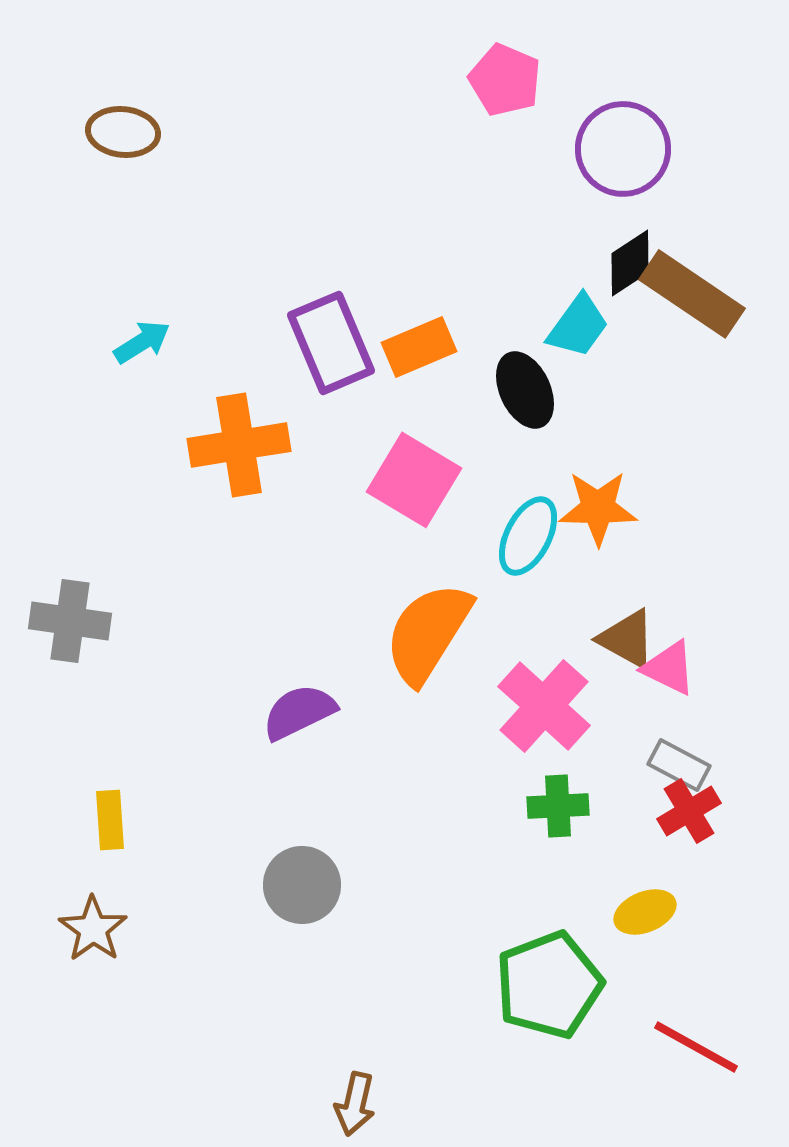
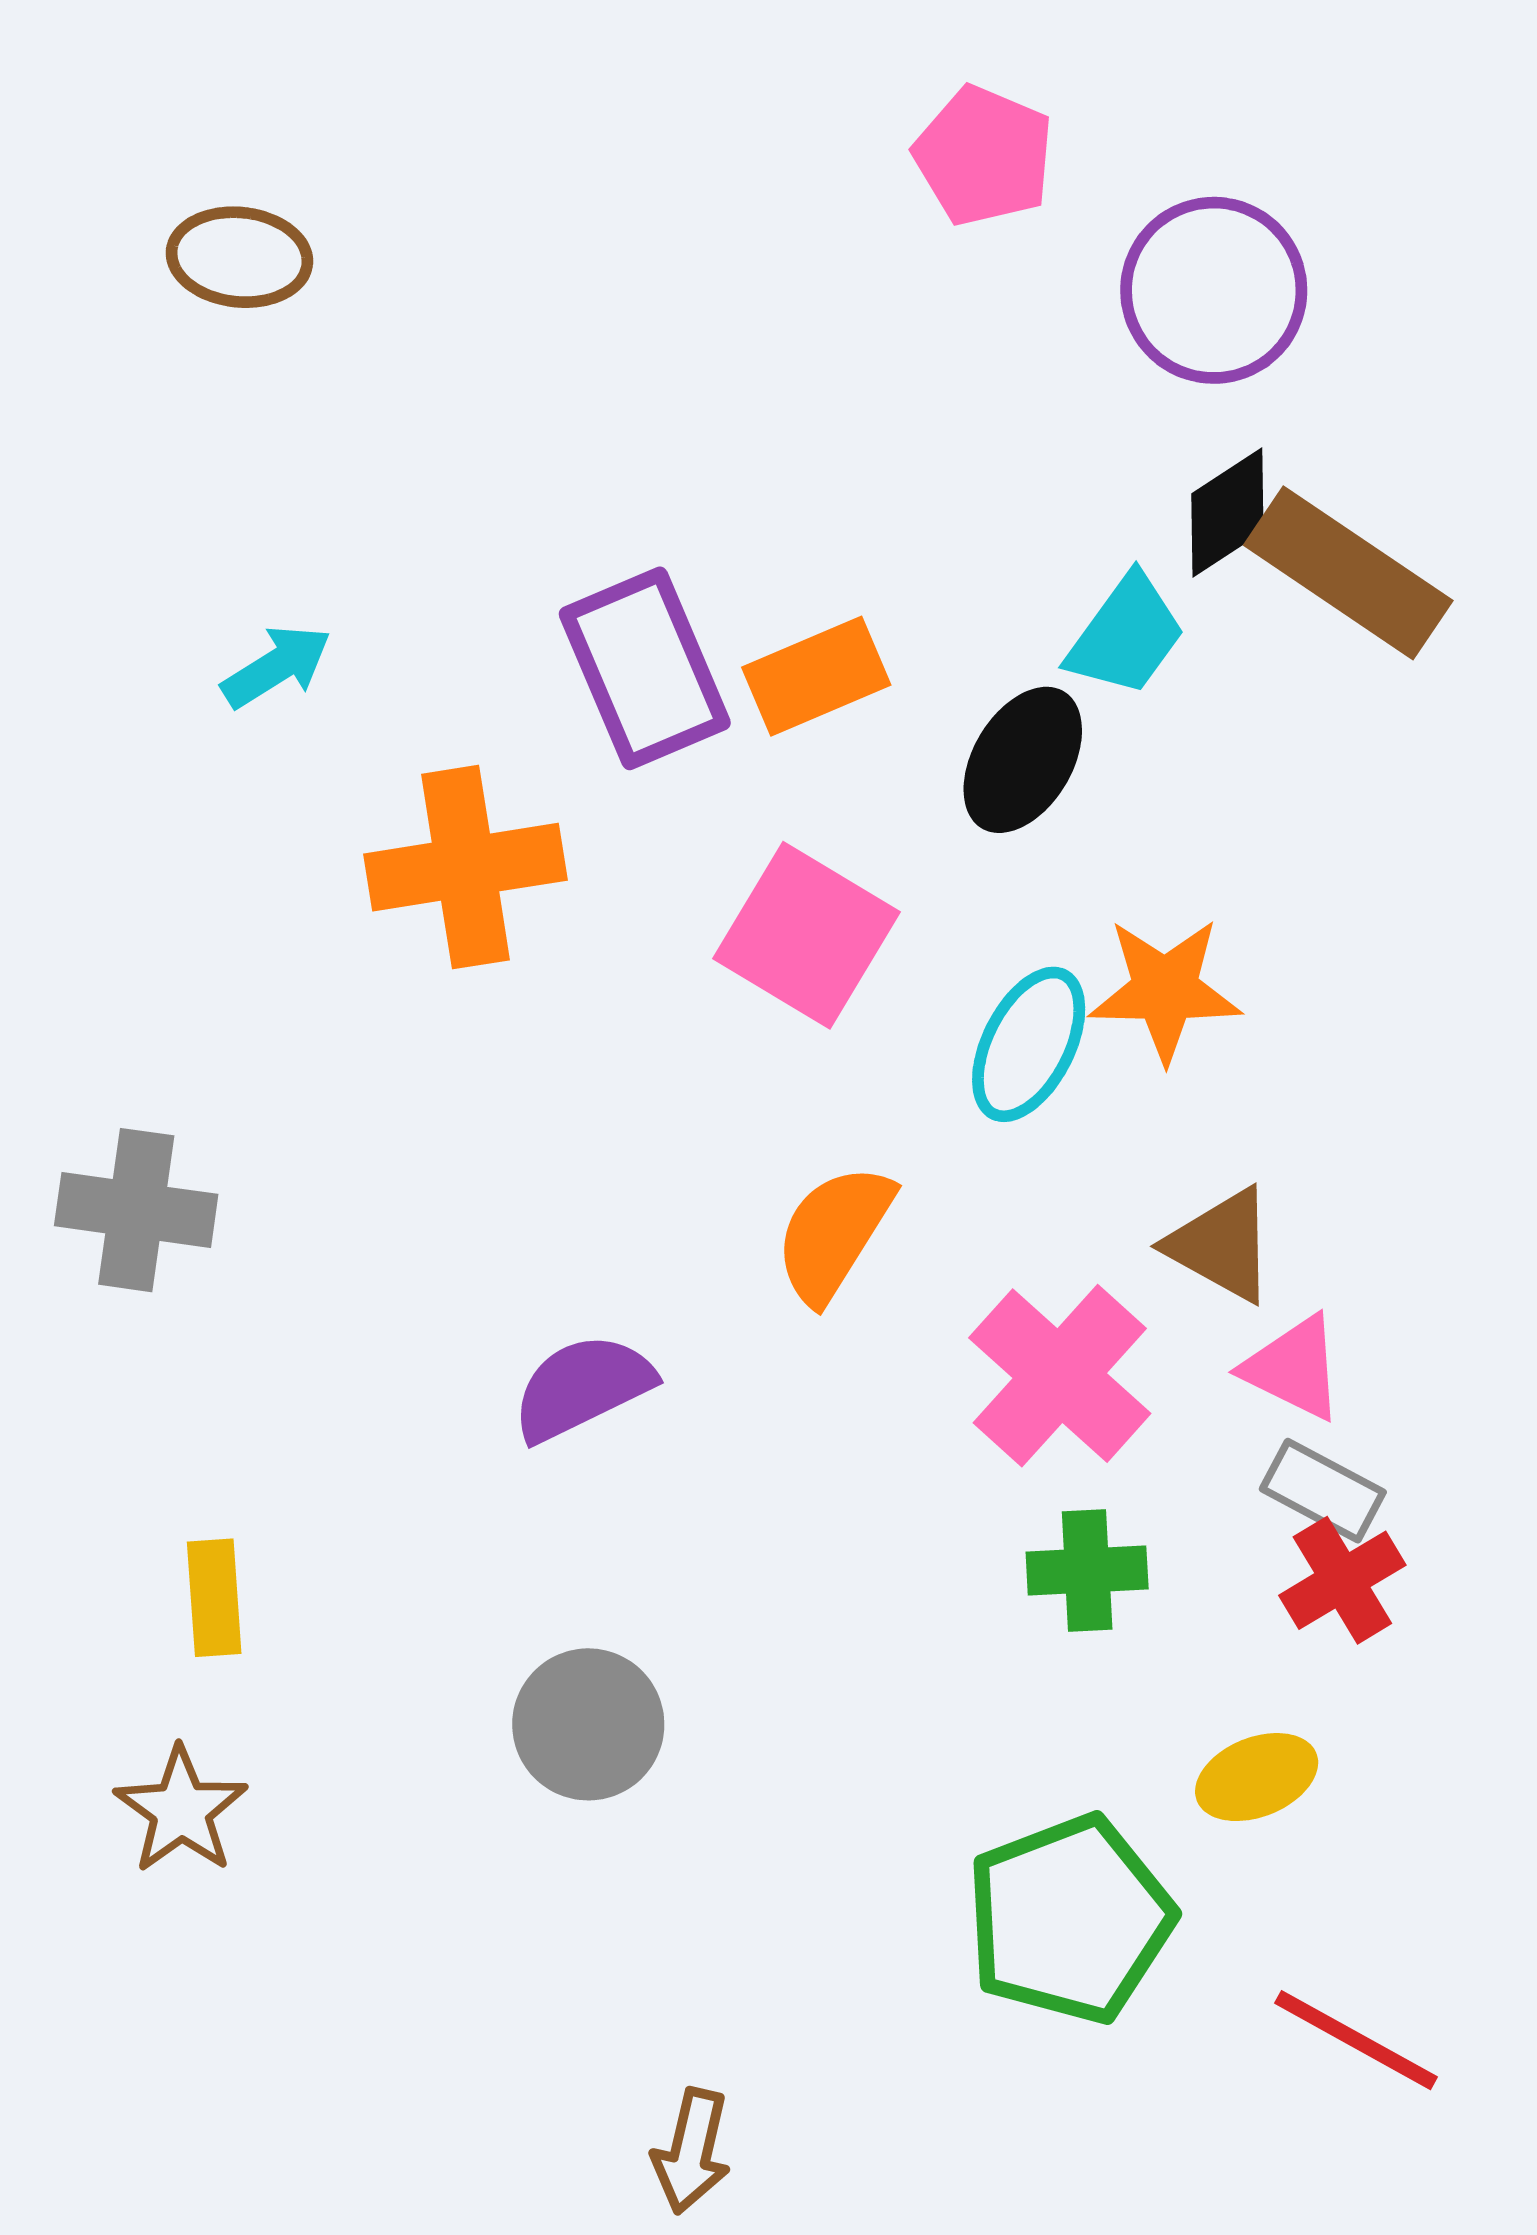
black ellipse: (525, 390) -> (1023, 760), turned 56
orange semicircle: (428, 633) -> (834, 1233), size x0.7
pink triangle: (669, 668) -> (1294, 1368), moved

